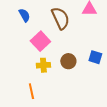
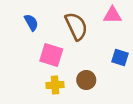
pink square: (40, 41) -> (51, 55), turned -30
blue square: (95, 57) -> (120, 57), moved

